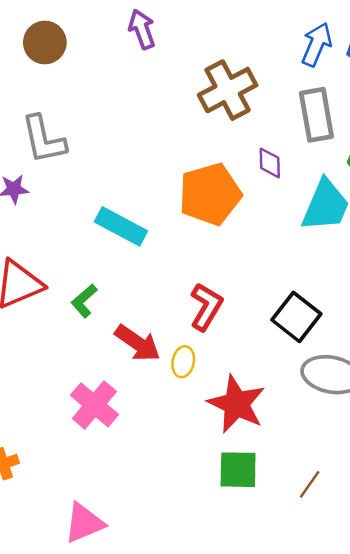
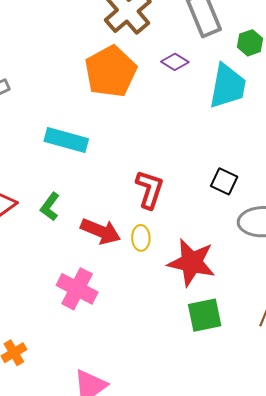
purple diamond: (270, 163) -> (175, 62), turned -44
orange pentagon: (210, 194) -> (111, 71), moved
black square: (296, 317) -> (224, 181), size x0.7

